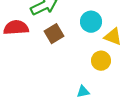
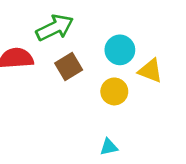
yellow circle: (101, 61) -> (114, 91), moved

